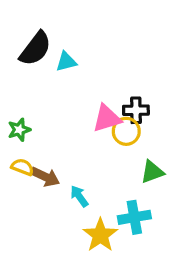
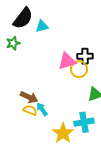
green star: (19, 130) -> (13, 43), moved
yellow semicircle: (22, 167) -> (30, 110), moved
cyan arrow: (79, 196) -> (42, 109), moved

